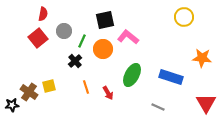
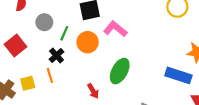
red square: (38, 38) -> (15, 46), moved
blue rectangle: (171, 77) -> (178, 75), moved
orange line: (86, 87) -> (50, 75), moved

